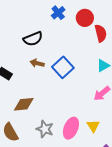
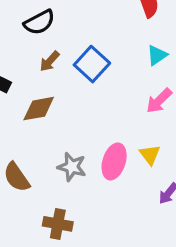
brown arrow: (37, 63) -> (50, 61), turned -56
brown diamond: (24, 104) -> (39, 109), moved

